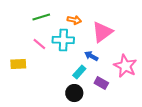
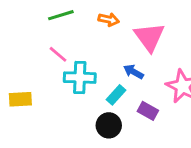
pink triangle: (102, 32) -> (149, 37), turned -30
cyan cross: (63, 40) -> (80, 78), moved
yellow rectangle: (18, 64) -> (20, 99), moved

